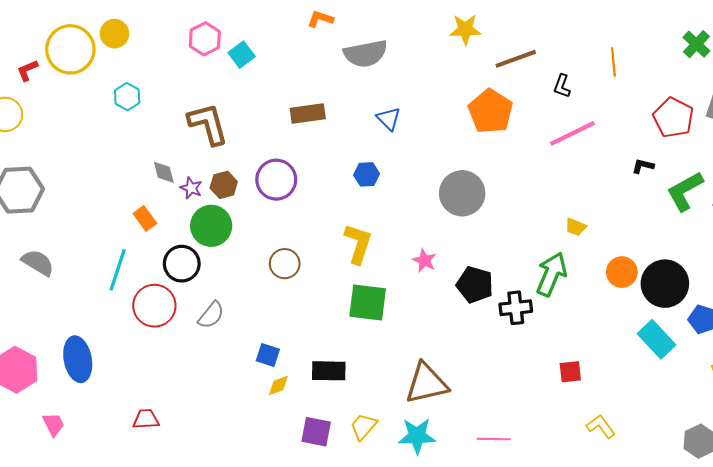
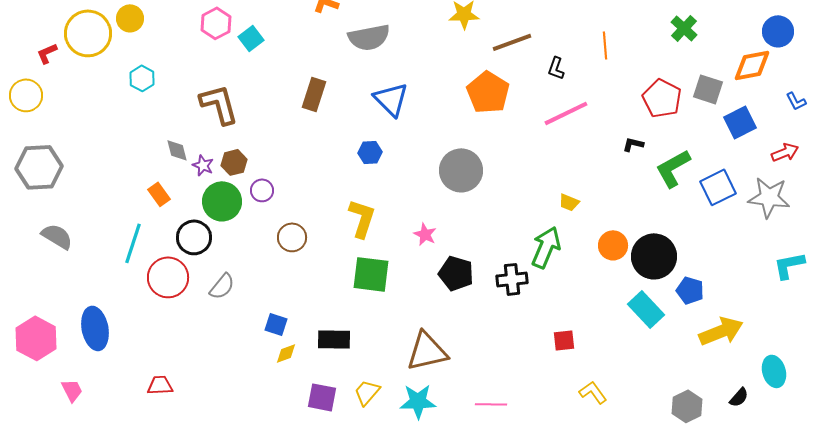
brown rectangle: (308, 113) -> (314, 94), turned -64
blue triangle: (389, 119) -> (391, 99), size x1.5
purple circle: (276, 180) -> (262, 190), moved, size x0.6
black pentagon: (475, 285) -> (456, 273), moved

